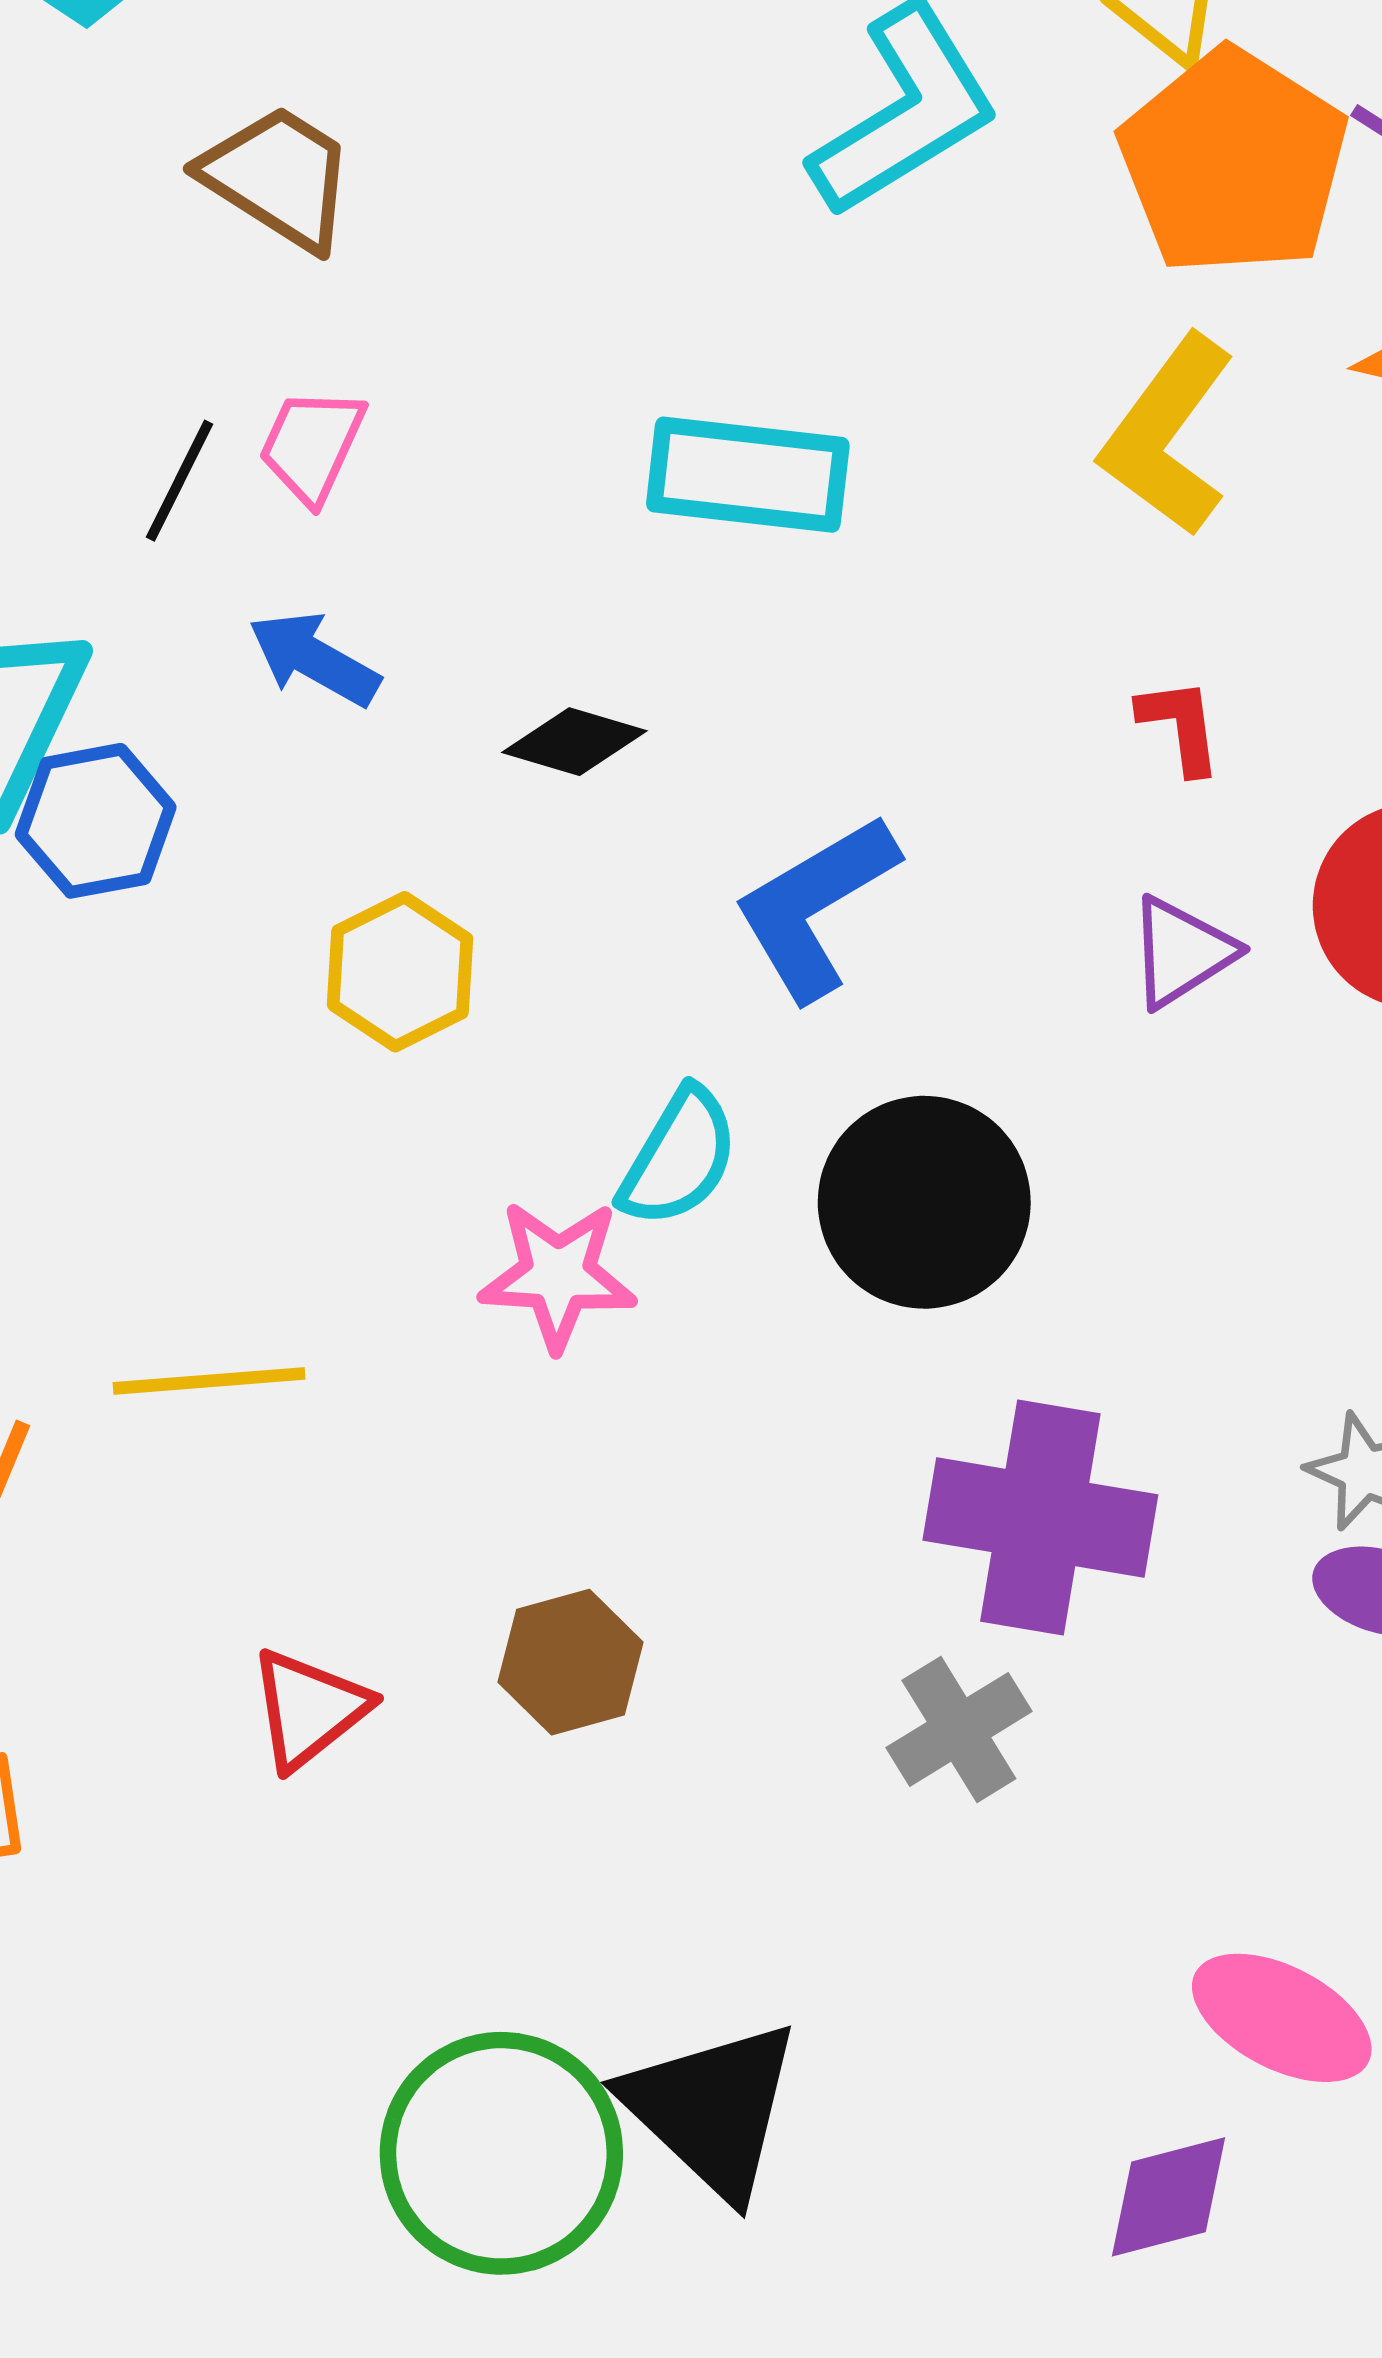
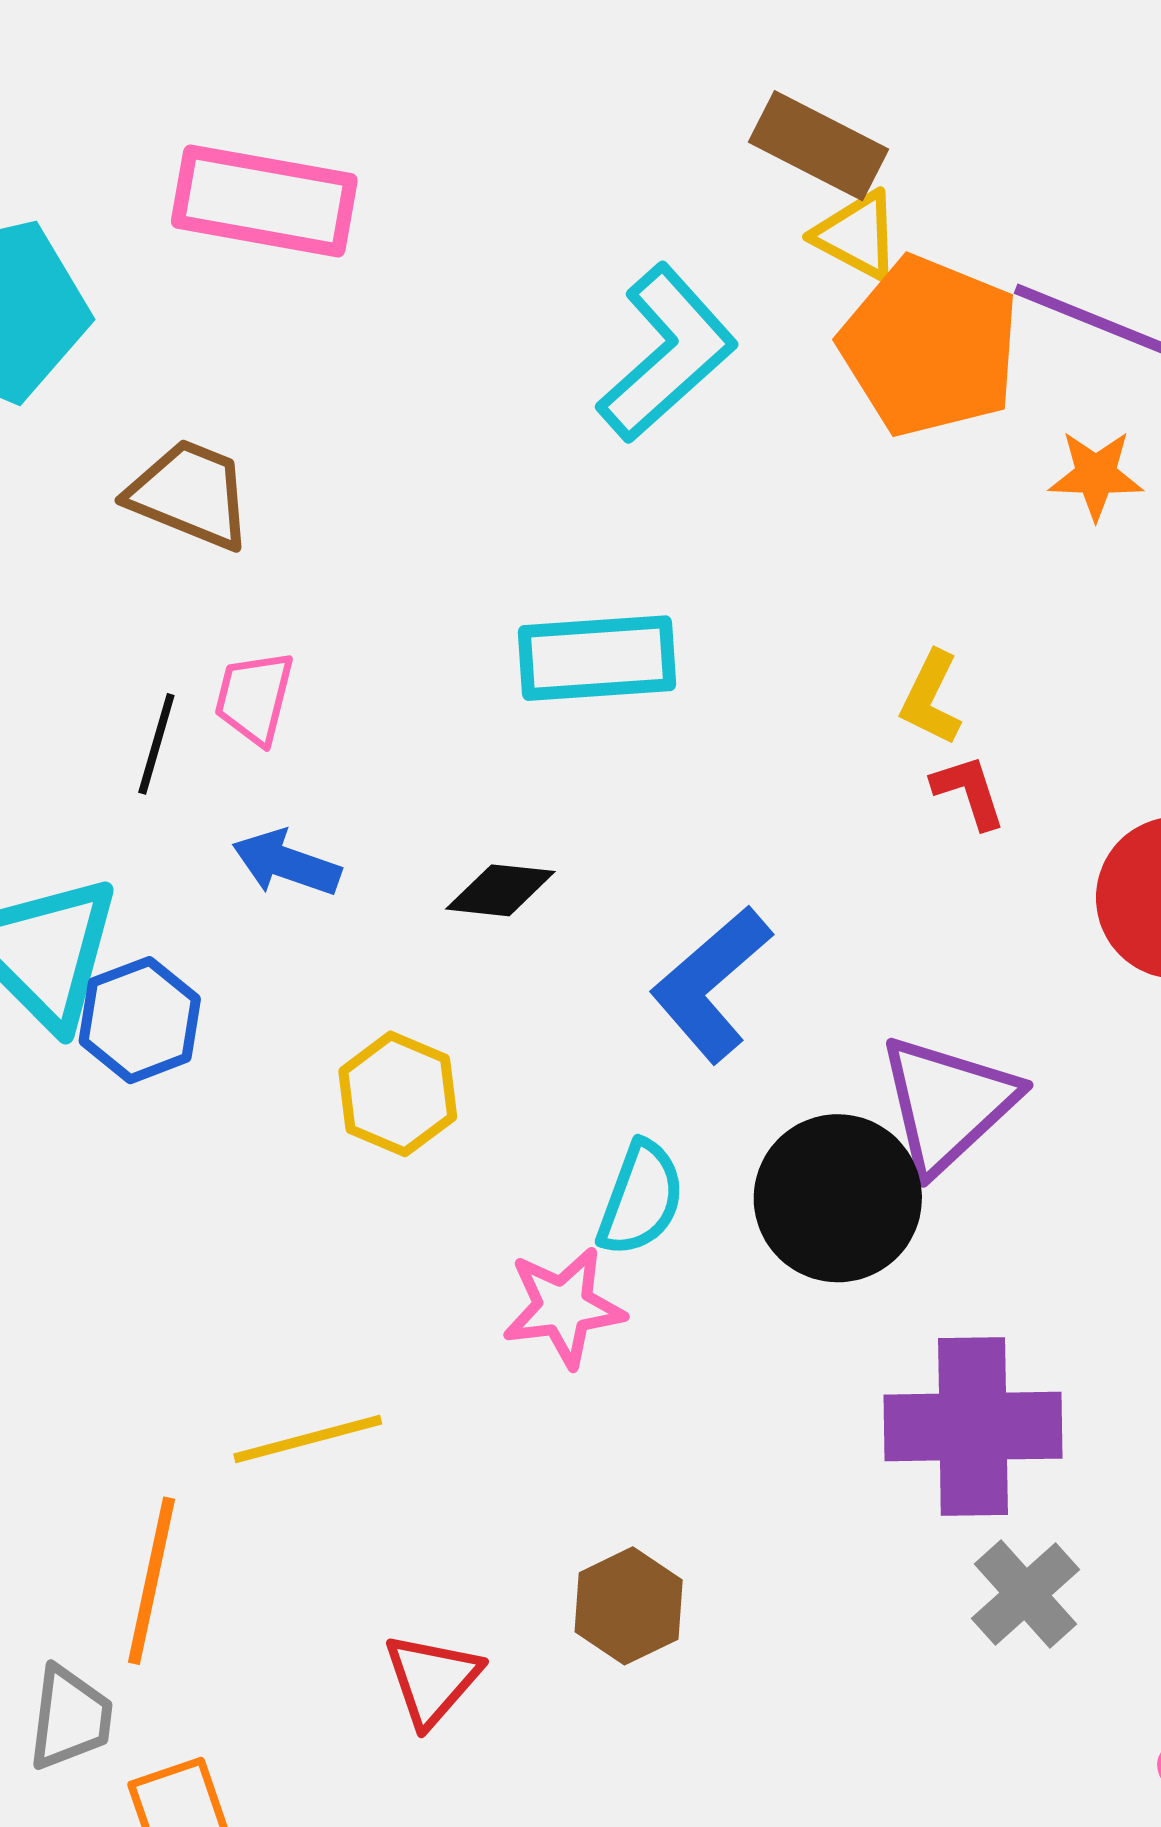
yellow L-shape: (1167, 435) -> (931, 698), moved, size x0.6
purple triangle: (1181, 952) -> (948, 1103), moved, size x1.6
gray cross: (959, 1730) -> (1025, 1594), moved

